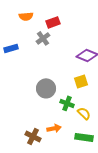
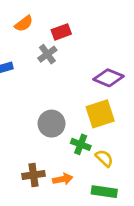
orange semicircle: (26, 16) -> (24, 24), turned -32
yellow square: (81, 81) -> (100, 114), size x1.5
brown cross: (33, 136) -> (33, 175), moved, turned -35

